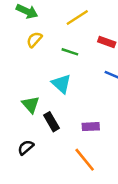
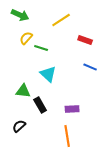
green line: (70, 52) -> (41, 48), moved
green triangle: (31, 105) -> (23, 91), turned -42
orange line: (85, 160) -> (67, 136), turned 30

